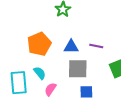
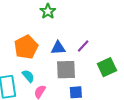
purple line: (96, 46) -> (83, 46), turned -56

